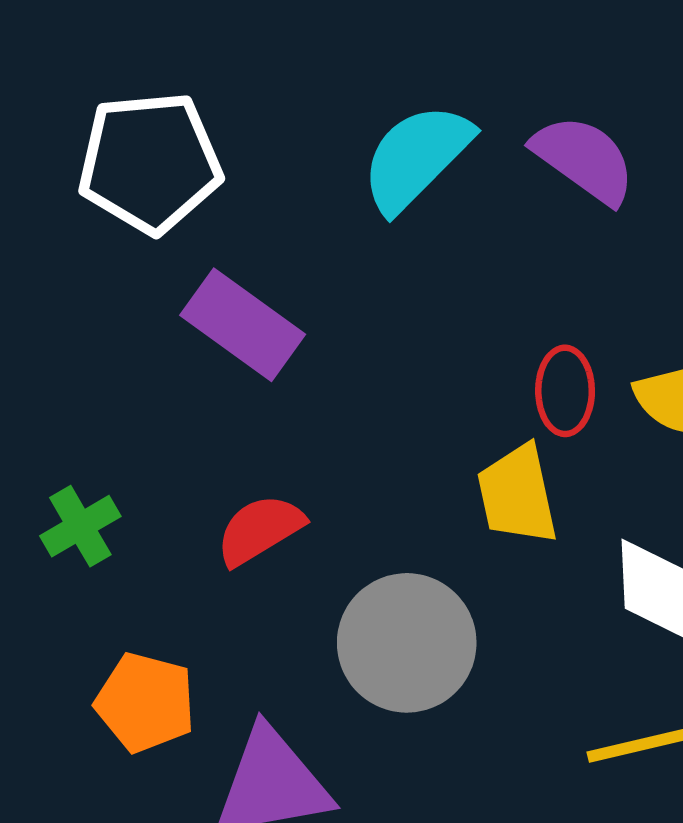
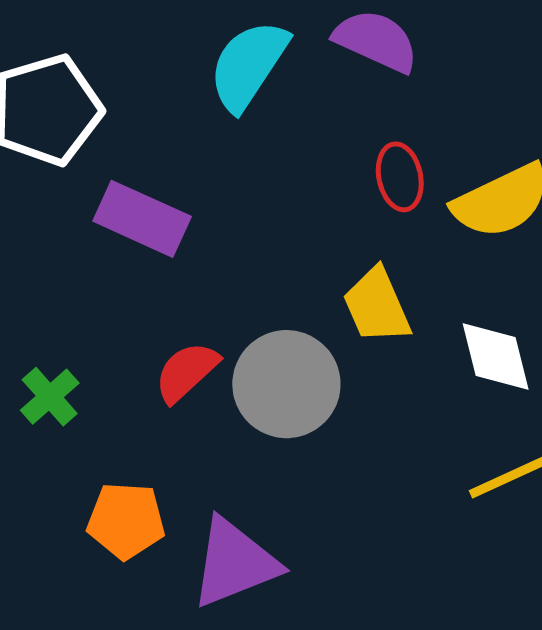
red ellipse: (565, 391) -> (400, 177), moved
gray circle: (407, 643) -> (286, 384), moved

